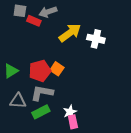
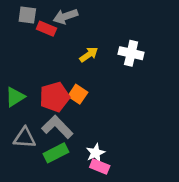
yellow arrow: (70, 33) -> (89, 55), moved, size x0.6
gray L-shape: (42, 93) -> (57, 127), turned 35
pink rectangle: (73, 122) -> (100, 167), turned -56

